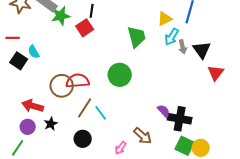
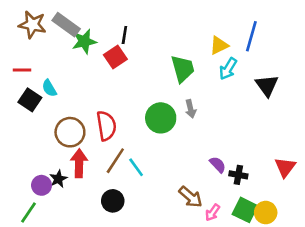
gray arrow: (183, 47) -> (190, 109), moved
red triangle: (216, 73) -> (285, 167), moved
red semicircle: (78, 81) -> (106, 126), turned 85
brown circle: (62, 86) -> (70, 132), moved
red arrow: (33, 106) -> (79, 163), moved, turned 75
black cross: (180, 119) -> (238, 175), size x0.6
black star: (51, 124) -> (58, 179), moved
pink arrow: (121, 148) -> (213, 213), moved

